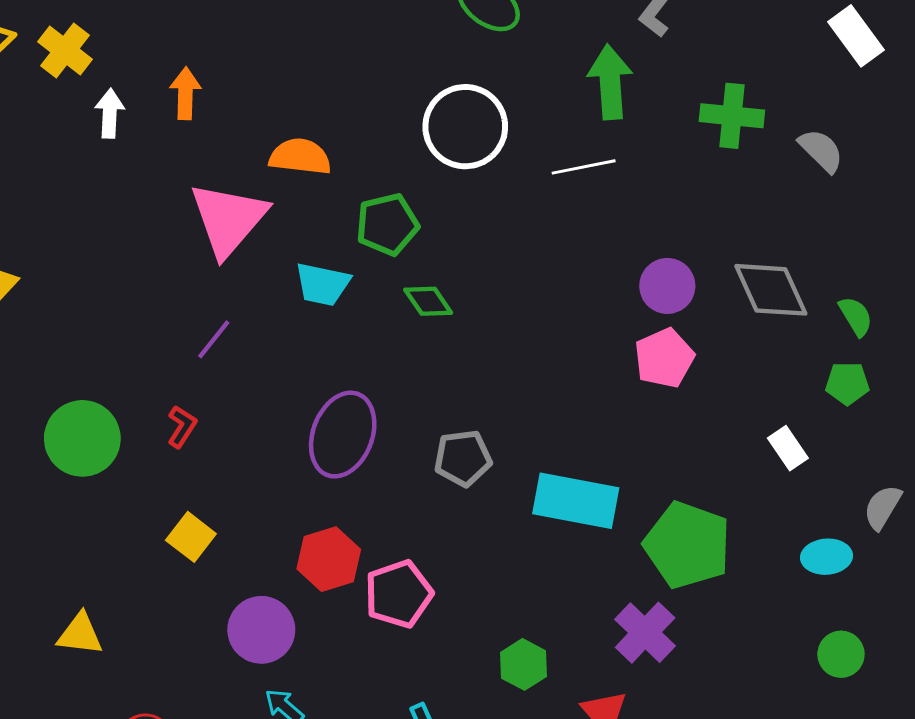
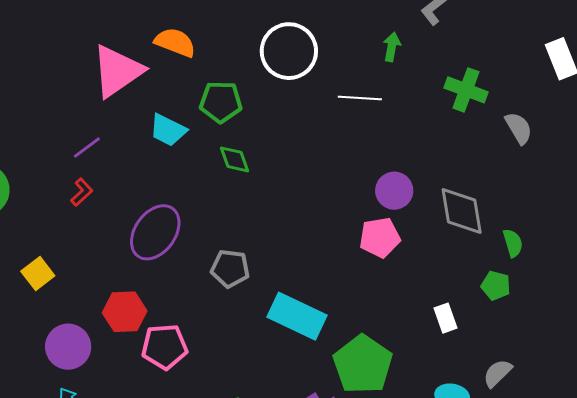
green arrow: (610, 82) -> (392, 47), size x0.6
red L-shape: (182, 427) -> (82, 192), moved

